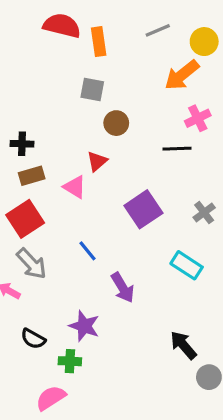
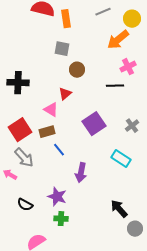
black cross: (22, 144) -> (18, 83), size x1.5
brown rectangle: (32, 176) -> (47, 132), moved
purple arrow: (123, 288) -> (81, 173), turned 42
green cross: (70, 361) -> (61, 219), moved

